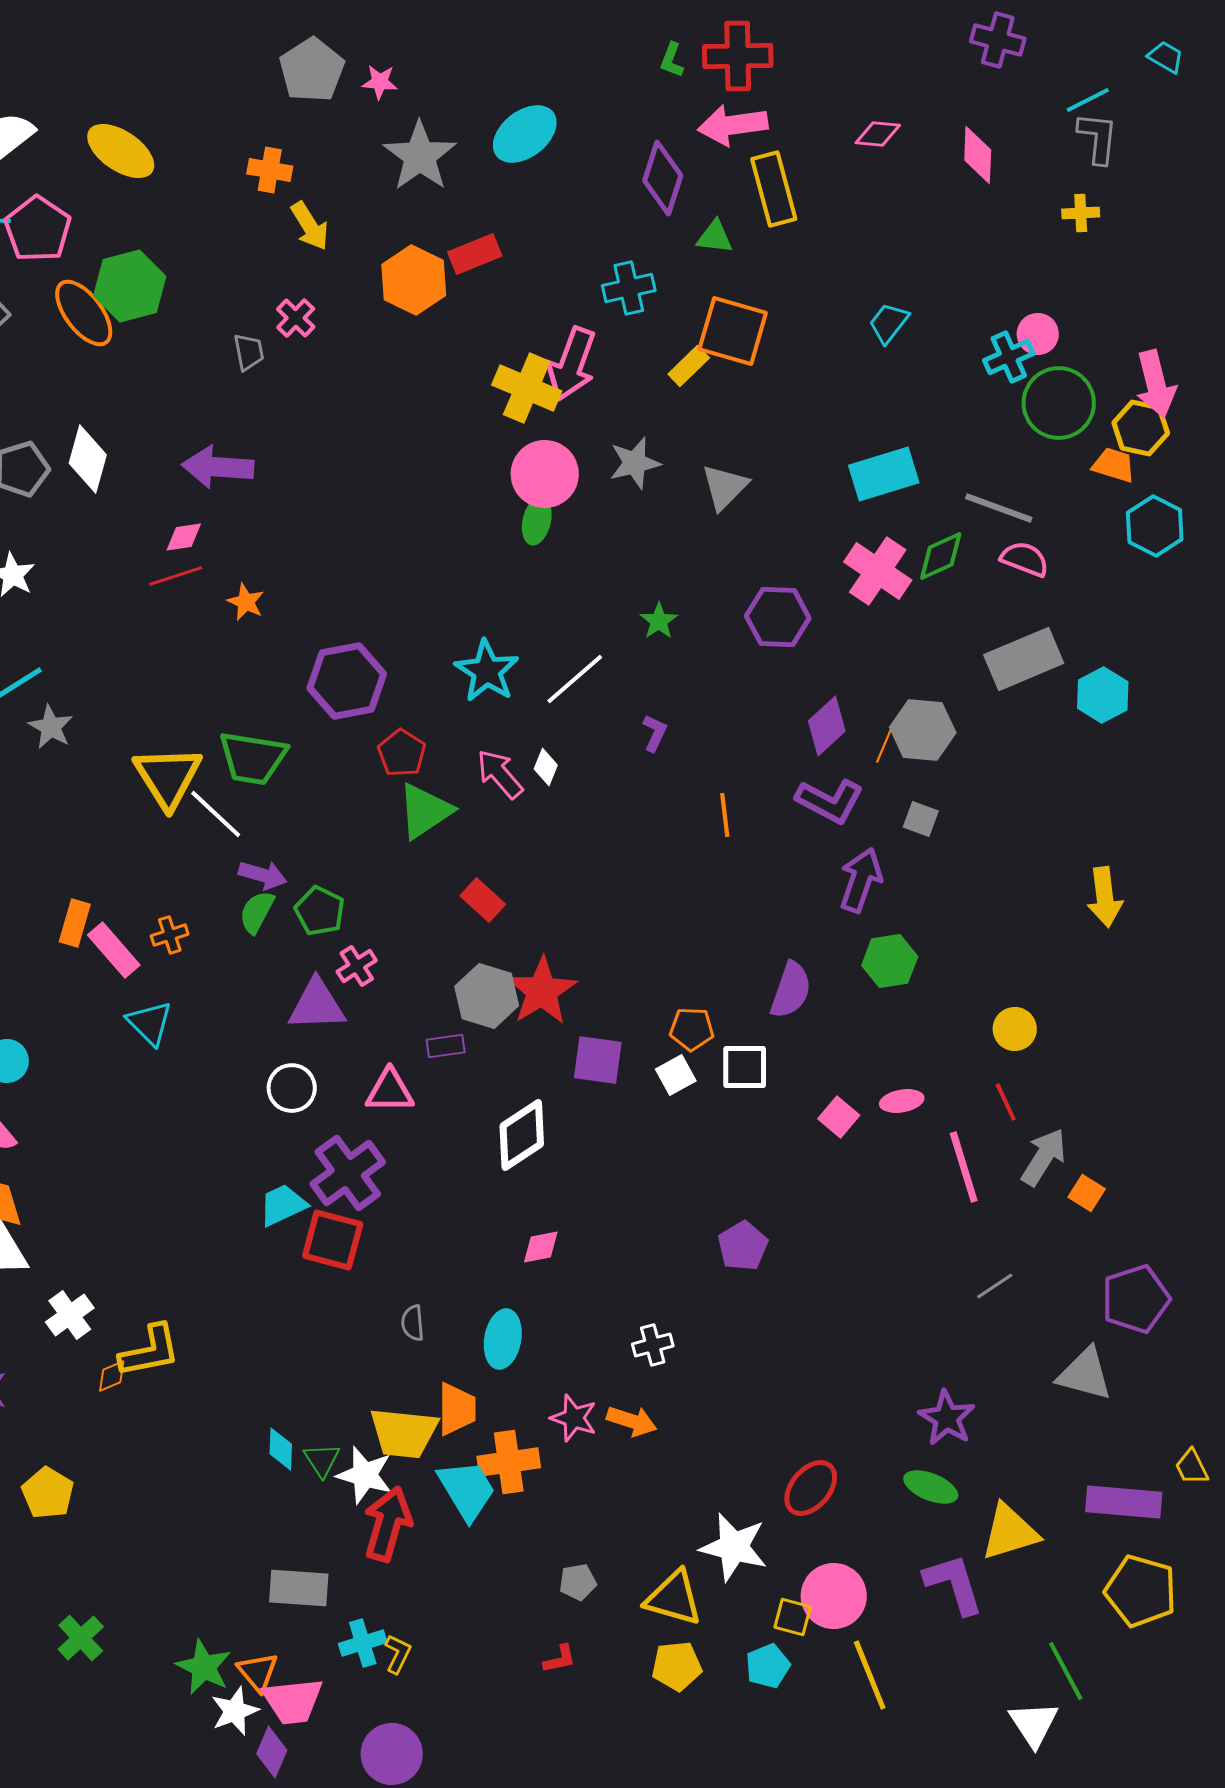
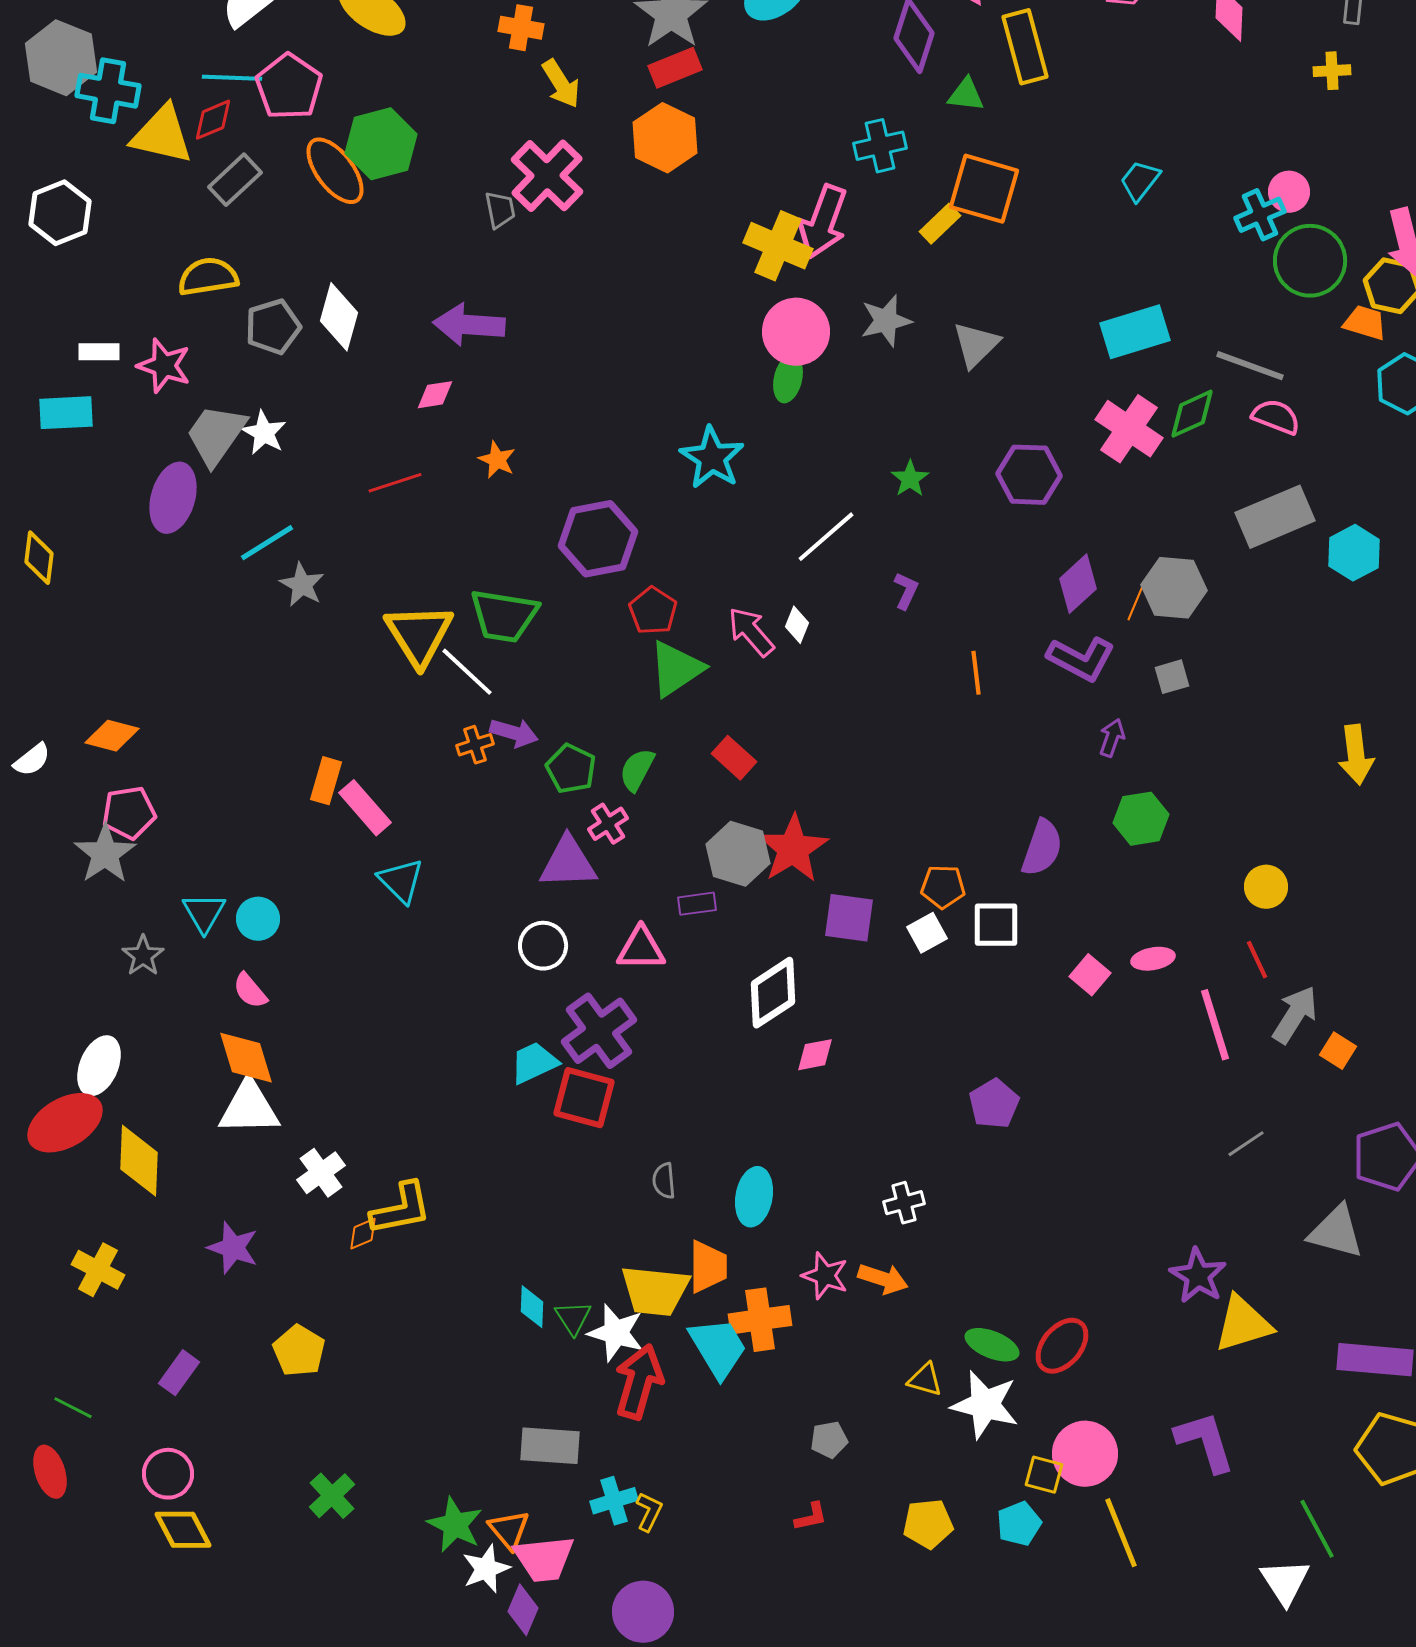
red rectangle: (475, 254) -> (675, 68), moved
pink cross: (296, 318) -> (547, 176), size x1.8
red line: (176, 576) -> (395, 483), moved
cyan star: (487, 671) -> (712, 458), moved
gray square: (921, 819) -> (1172, 677), turned -36
purple arrow: (861, 880) -> (1112, 738), size x0.6
green semicircle: (257, 912) -> (637, 770), moved
orange cross: (170, 935) -> (475, 745), moved
pink diamond: (541, 1247) -> (815, 1055), moved
green ellipse: (931, 1487) -> (992, 1345), moved
yellow triangle: (1010, 1532) -> (1243, 1324), moved
yellow triangle: (674, 1598) -> (925, 1380), moved, size x0.6

